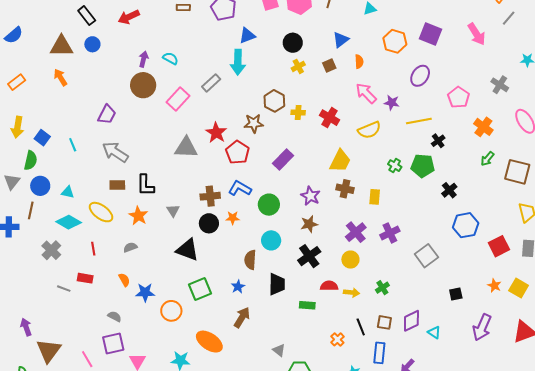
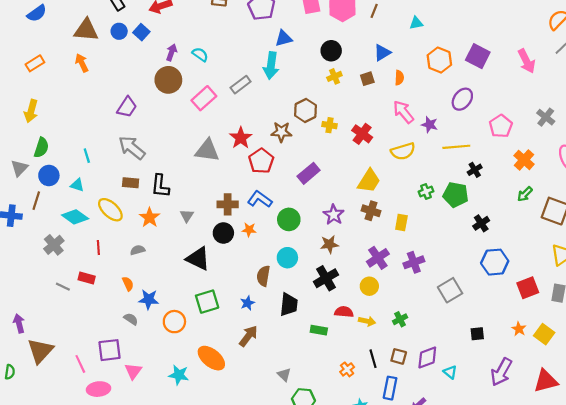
blue square: (42, 138) -> (141, 32), moved
cyan line: (73, 145) -> (87, 156), moved
green cross: (395, 166) -> (426, 191), turned 32
gray semicircle: (115, 316) -> (131, 319), moved

